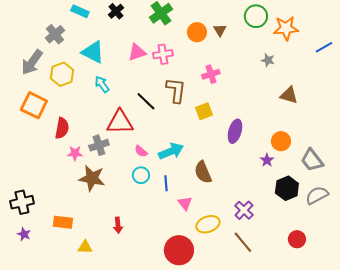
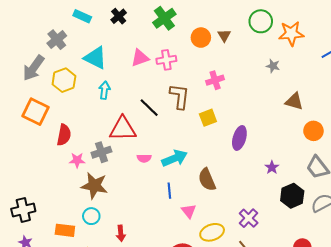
cyan arrow: (102, 84) -> (104, 90), turned 42
orange circle: (281, 141) -> (313, 131), moved
pink semicircle: (141, 151) -> (144, 158), turned -40
cyan circle: (141, 175) -> (91, 216), moved

